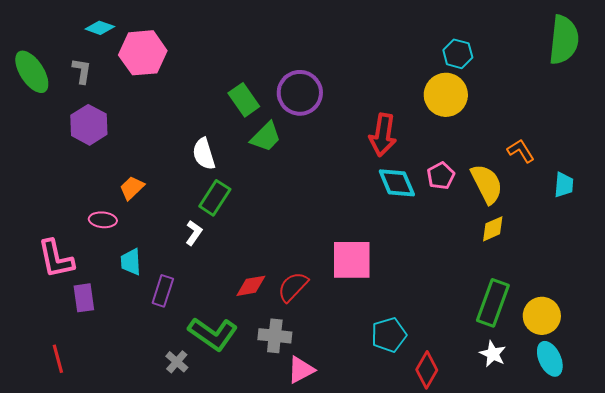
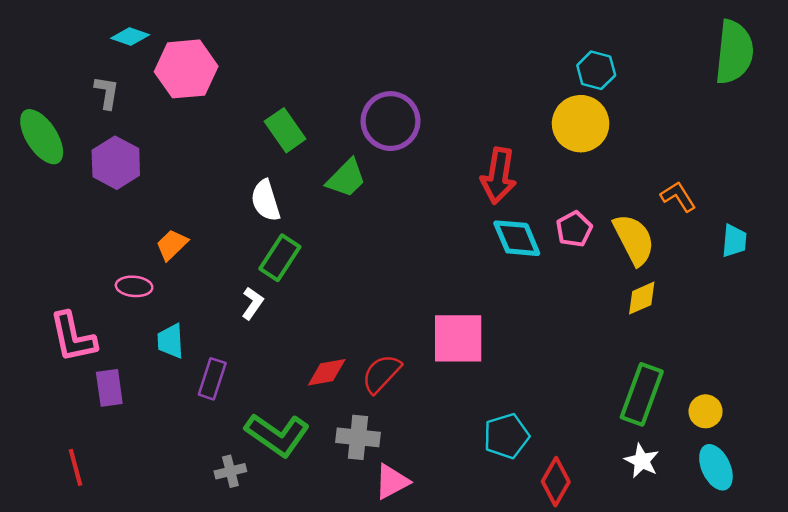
green ellipse: (32, 72) -> (42, 137), moved
green rectangle: (244, 100) -> (285, 130), moved
yellow circle: (542, 316) -> (706, 411), size x0.7
gray cross: (177, 362) -> (230, 471), turned 35

